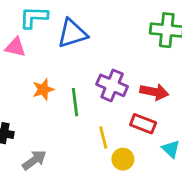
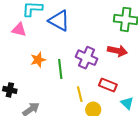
blue triangle: (72, 33) -> (59, 21), turned 45
red arrow: (154, 92) -> (117, 51), moved

